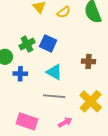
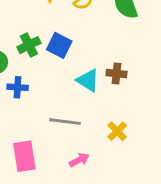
cyan triangle: (54, 72) -> (88, 80), moved
yellow cross: (91, 101) -> (117, 131), size x0.6
pink rectangle: (27, 121) -> (24, 156), turned 60

